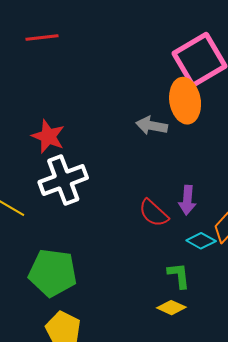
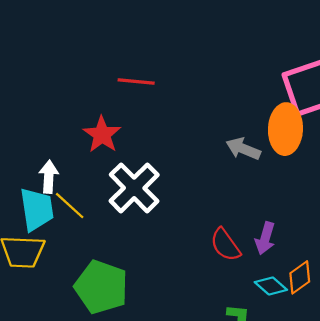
red line: (42, 37) -> (136, 82), moved
red star: (48, 136) -> (102, 134), moved
white cross: (63, 180) -> (134, 188), turned -36

